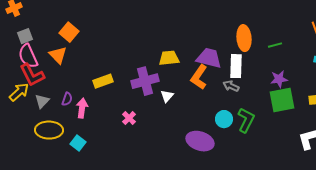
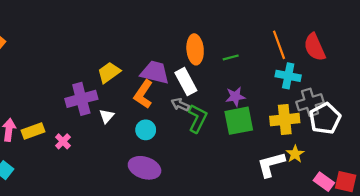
yellow trapezoid: (169, 58) -> (109, 72), turned -30
white rectangle: (236, 66) -> (186, 82), turned -30
yellow rectangle: (103, 81) -> (33, 131), moved
cyan circle: (224, 119) -> (146, 130), moved
green L-shape: (246, 120) -> (197, 118), moved

